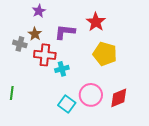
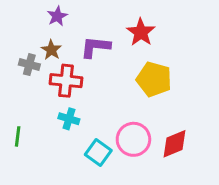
cyan cross: (62, 69) -> (69, 119), moved, turned 32

